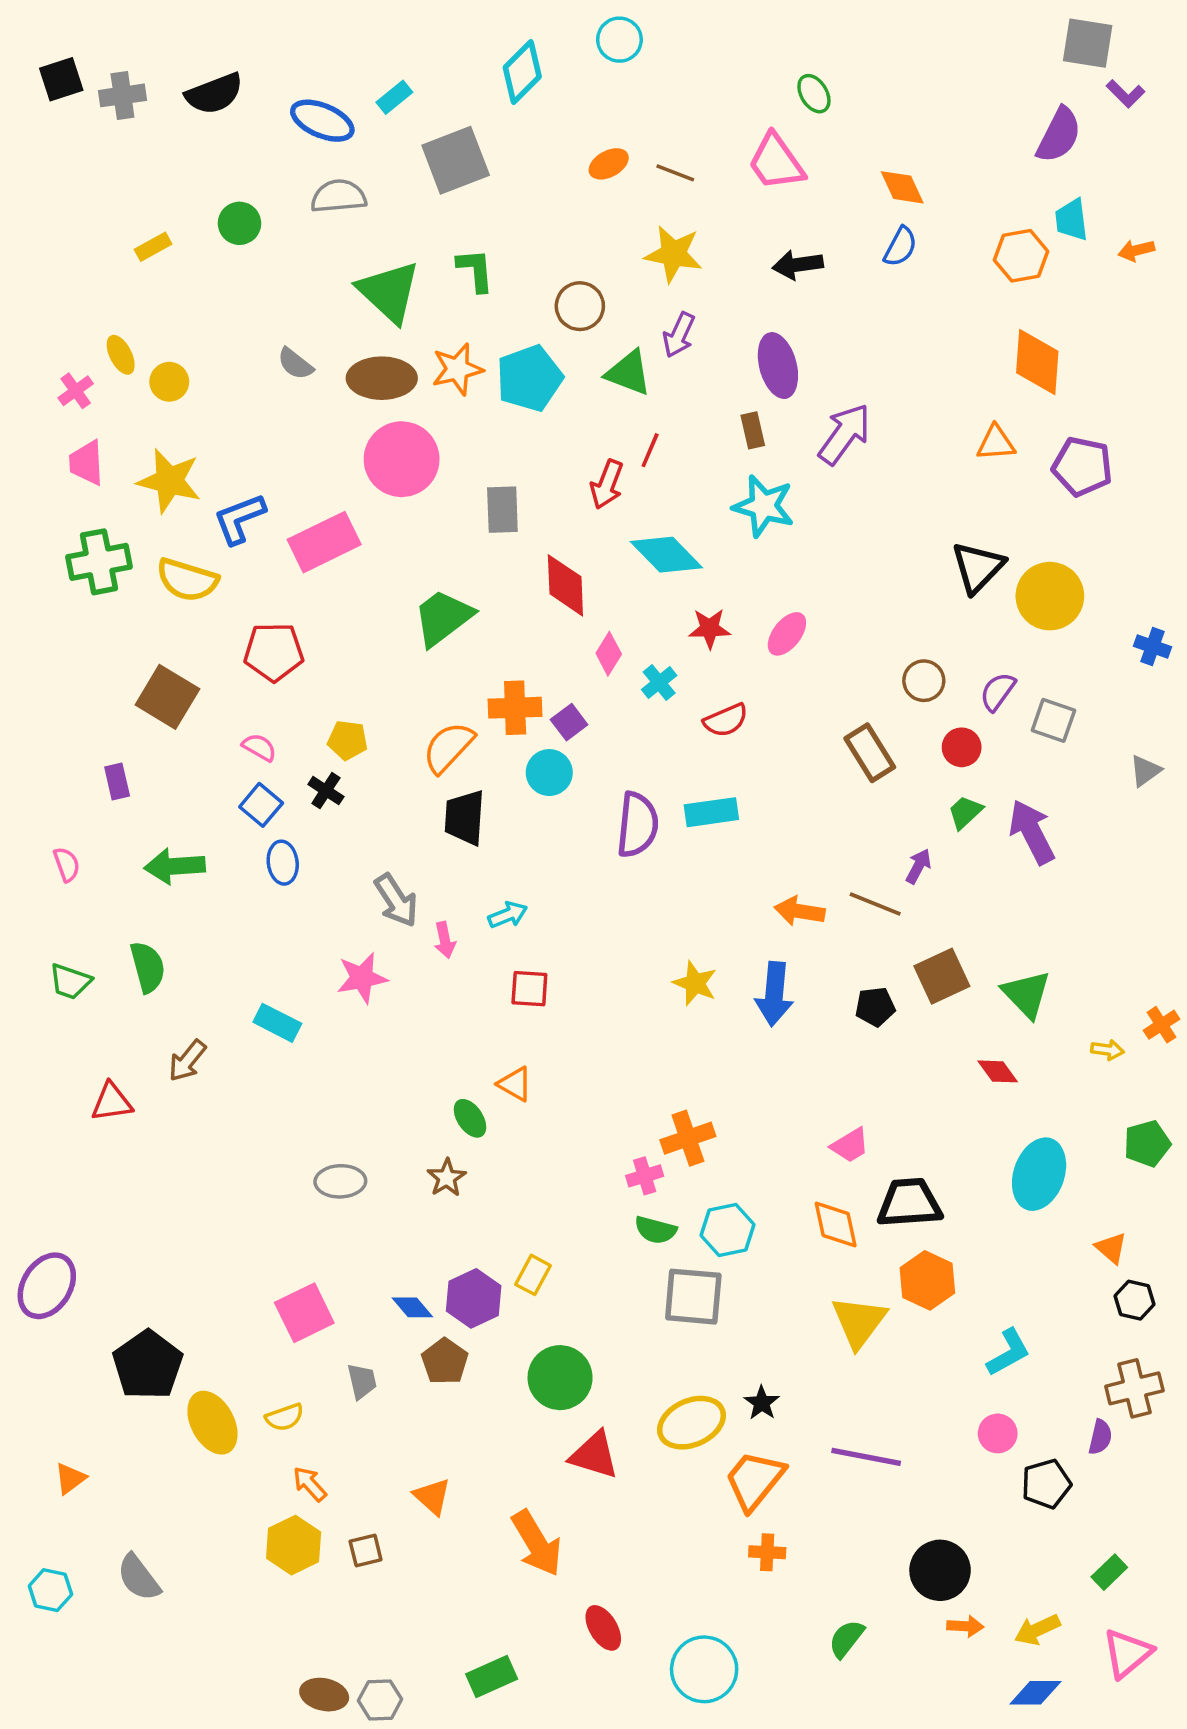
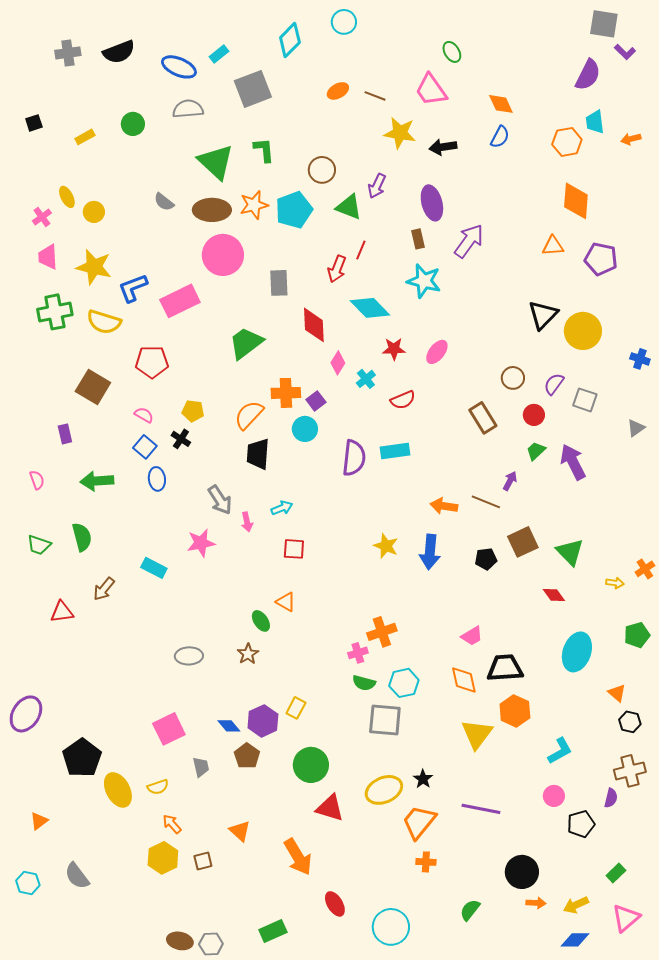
black square: (61, 79) -> (34, 123), moved, size x0.7
yellow star: (673, 254) -> (400, 133), moved

